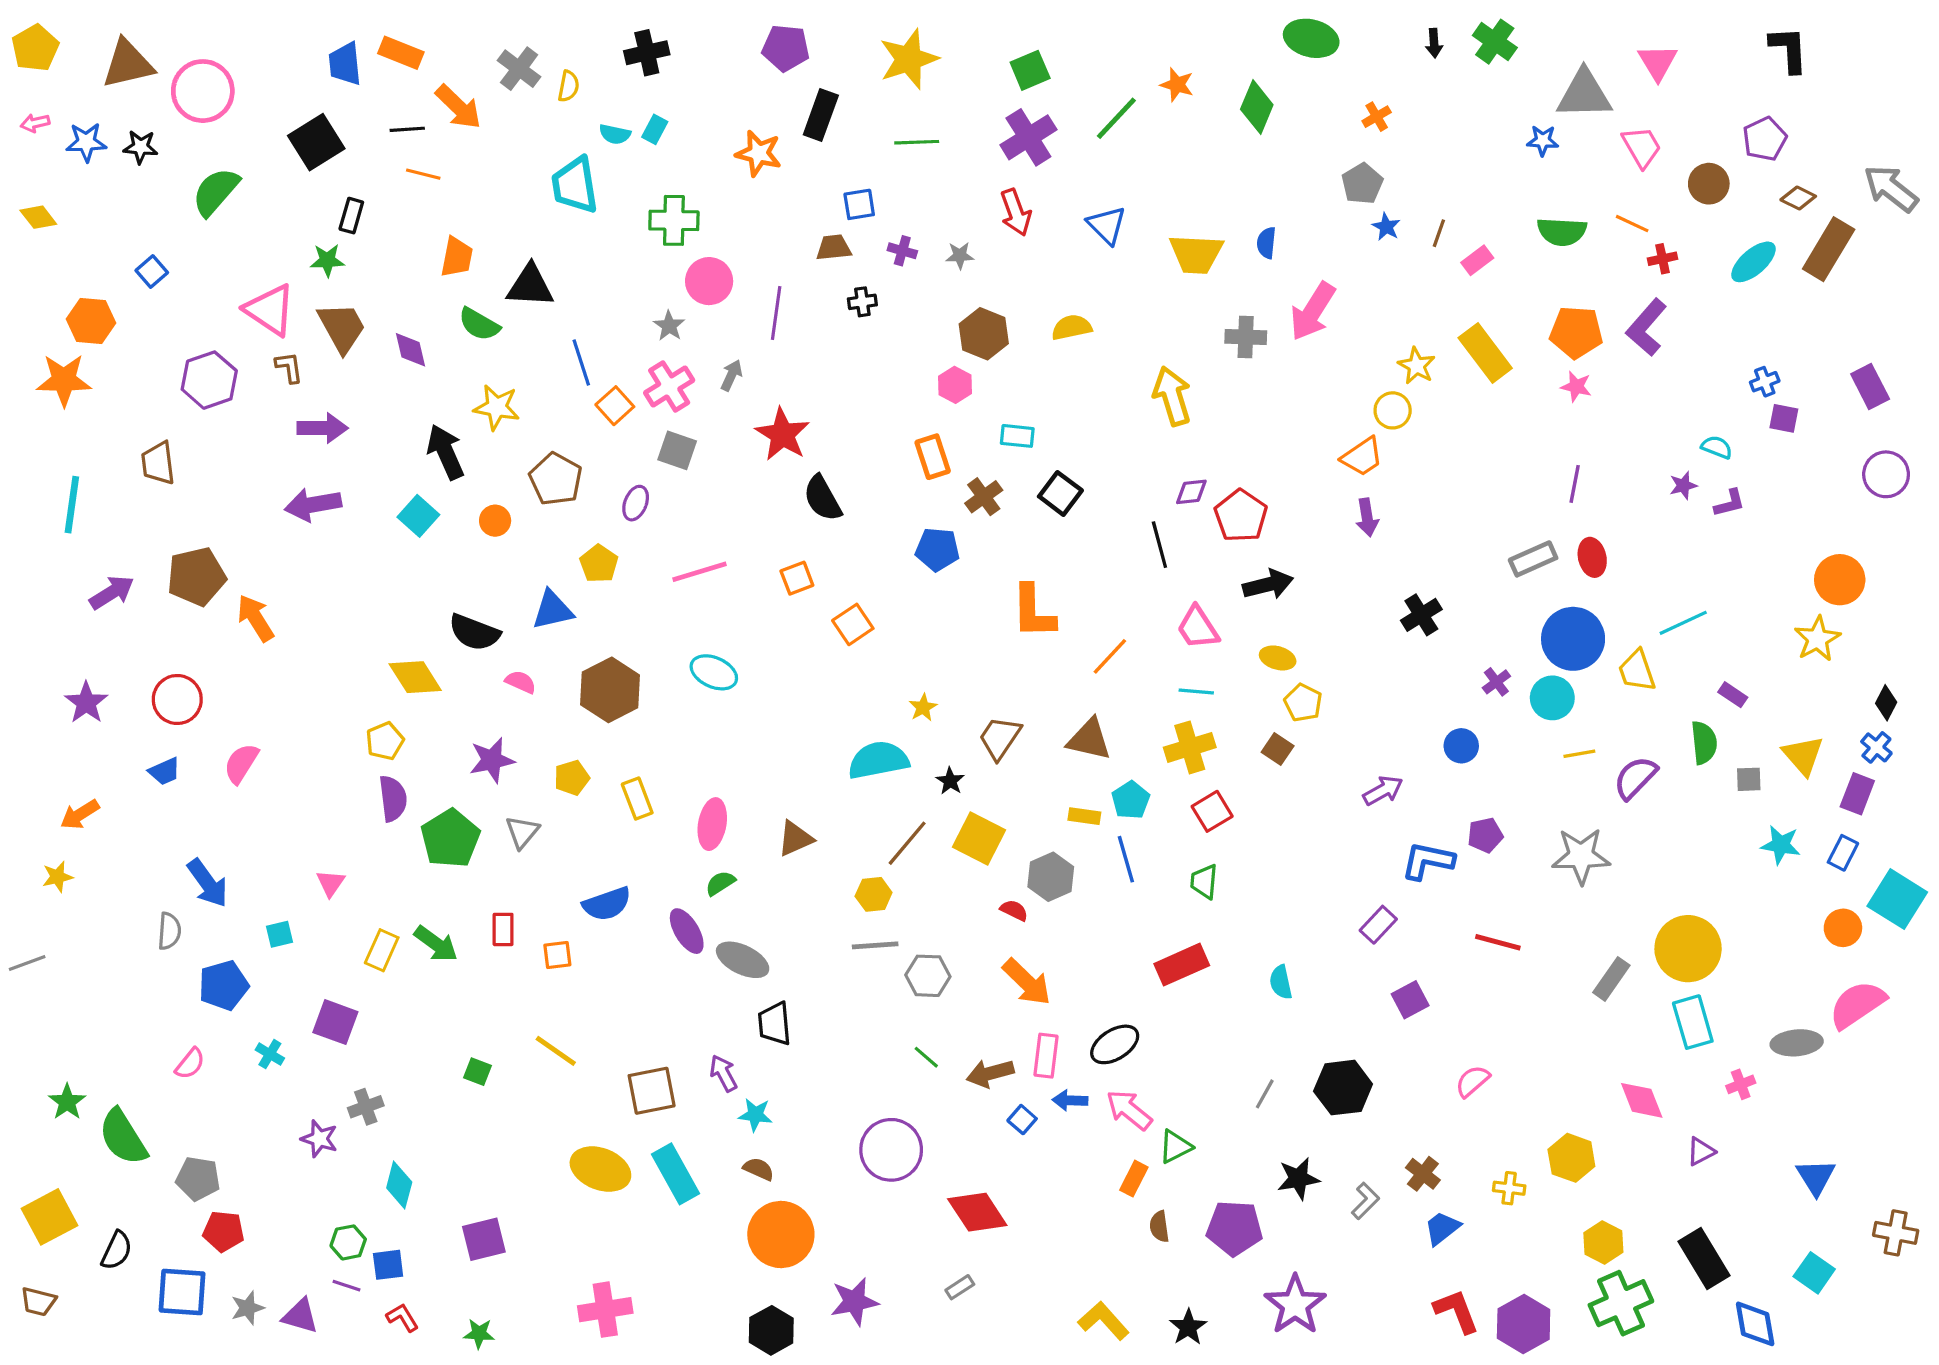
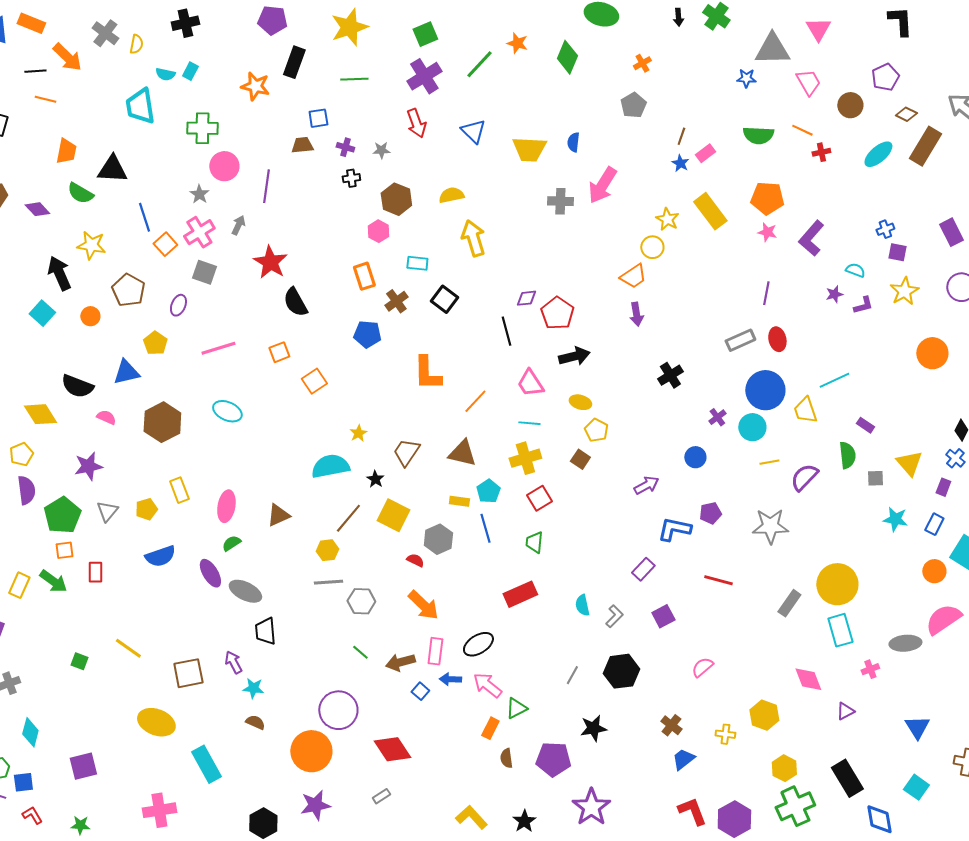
blue star: (1386, 227) -> (680, 163), moved
black cross: (862, 302) -> (351, 178), moved
purple L-shape: (1647, 327) -> (811, 238), moved
purple diamond: (410, 350) -> (37, 209), turned -30
yellow arrow: (1172, 396) -> (473, 238), moved
yellow star: (1817, 639) -> (904, 291), moved
yellow pentagon: (572, 778) -> (146, 509), moved
purple rectangle: (1857, 794) -> (943, 487), size x0.7
orange square: (557, 955) -> (64, 550), moved
cyan rectangle: (676, 1174) -> (206, 764), moved
gray L-shape: (1365, 1201) -> (614, 616), moved
orange circle: (781, 1234) -> (311, 751), moved

